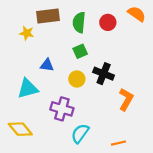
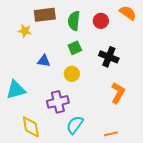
black cross: (104, 74) -> (109, 57), moved
cyan triangle: (28, 89) -> (16, 90), moved
purple cross: (62, 109) -> (58, 102), turned -30
yellow diamond: (20, 129) -> (31, 127), moved, turned 30

